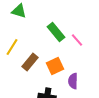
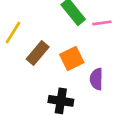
pink line: (77, 40) -> (102, 23), turned -56

